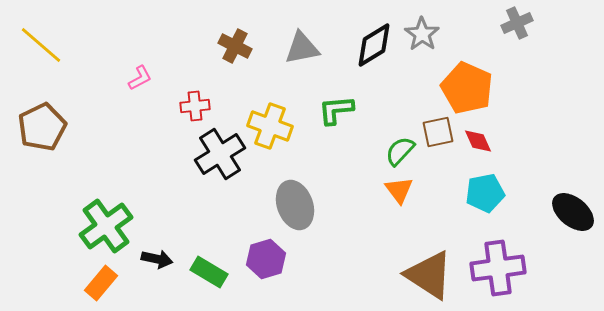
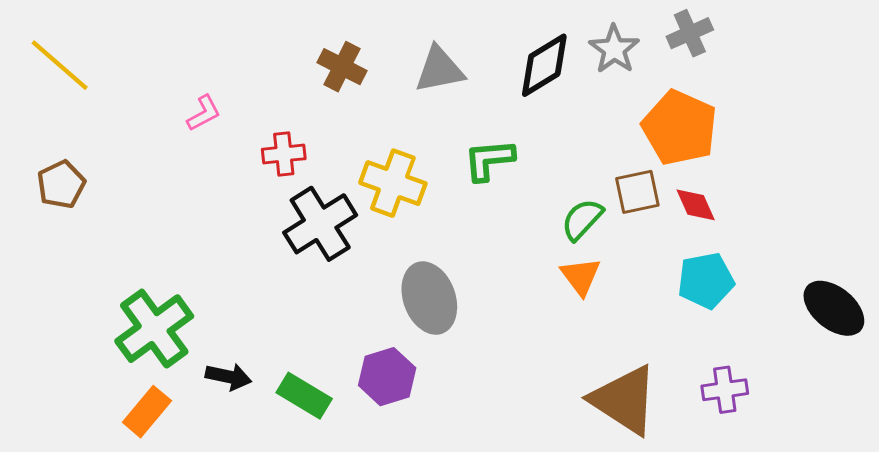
gray cross: (517, 23) -> (690, 33), moved
brown pentagon: (42, 127) -> (61, 185), size x0.7
purple cross: (498, 268) -> (725, 390), size x0.6

